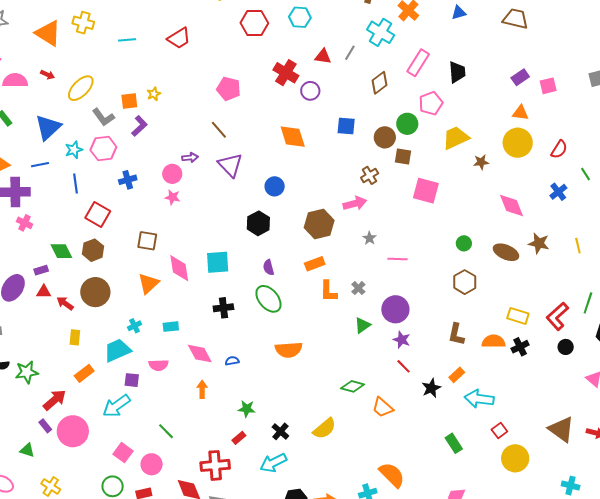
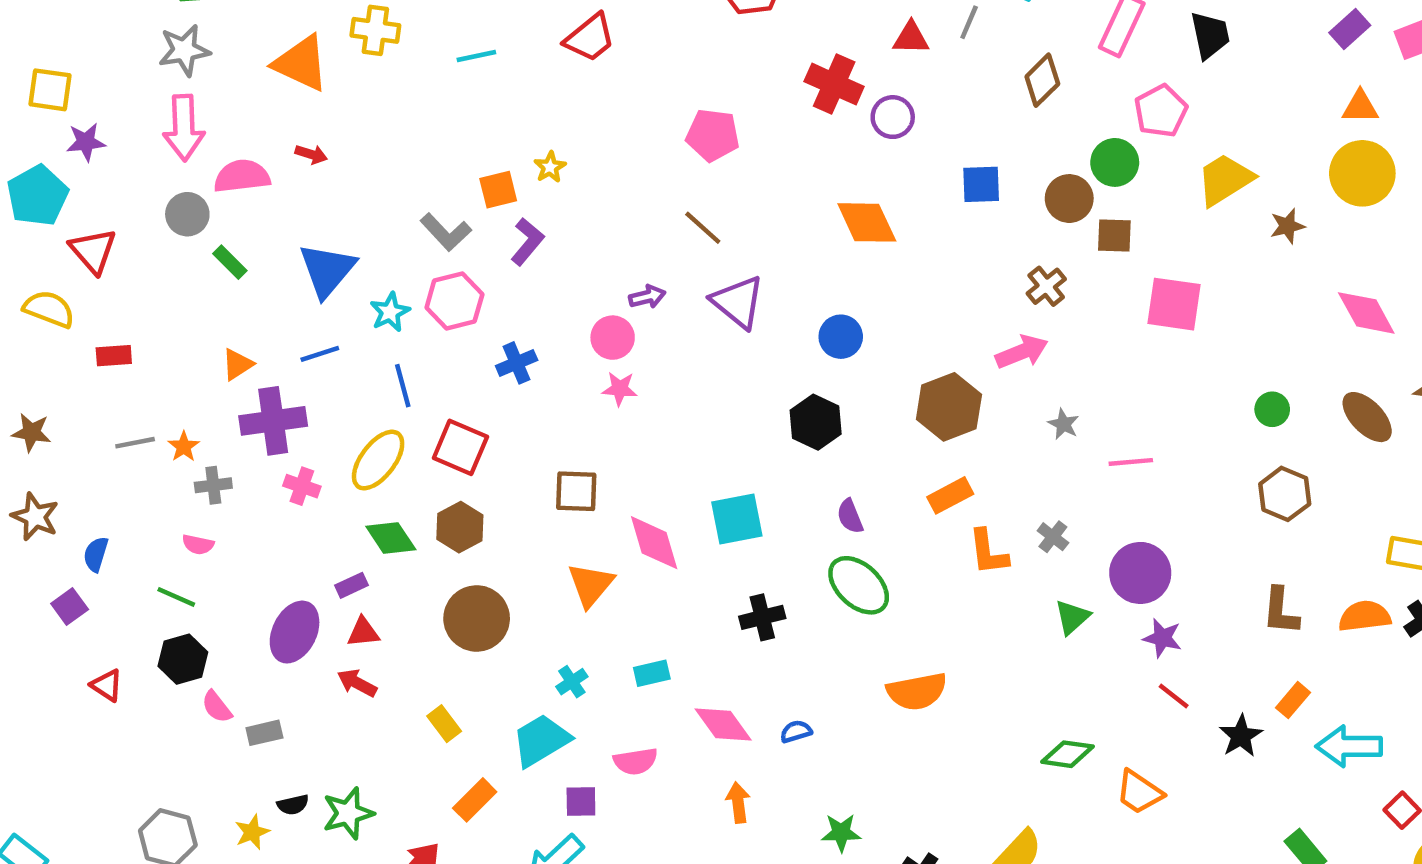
yellow ellipse: (81, 88) -> (378, 460), moved
brown ellipse: (506, 252) -> (1367, 417), turned 30
red arrow: (65, 303) -> (357, 683), moved
yellow rectangle: (75, 337) -> (444, 724), turned -35

